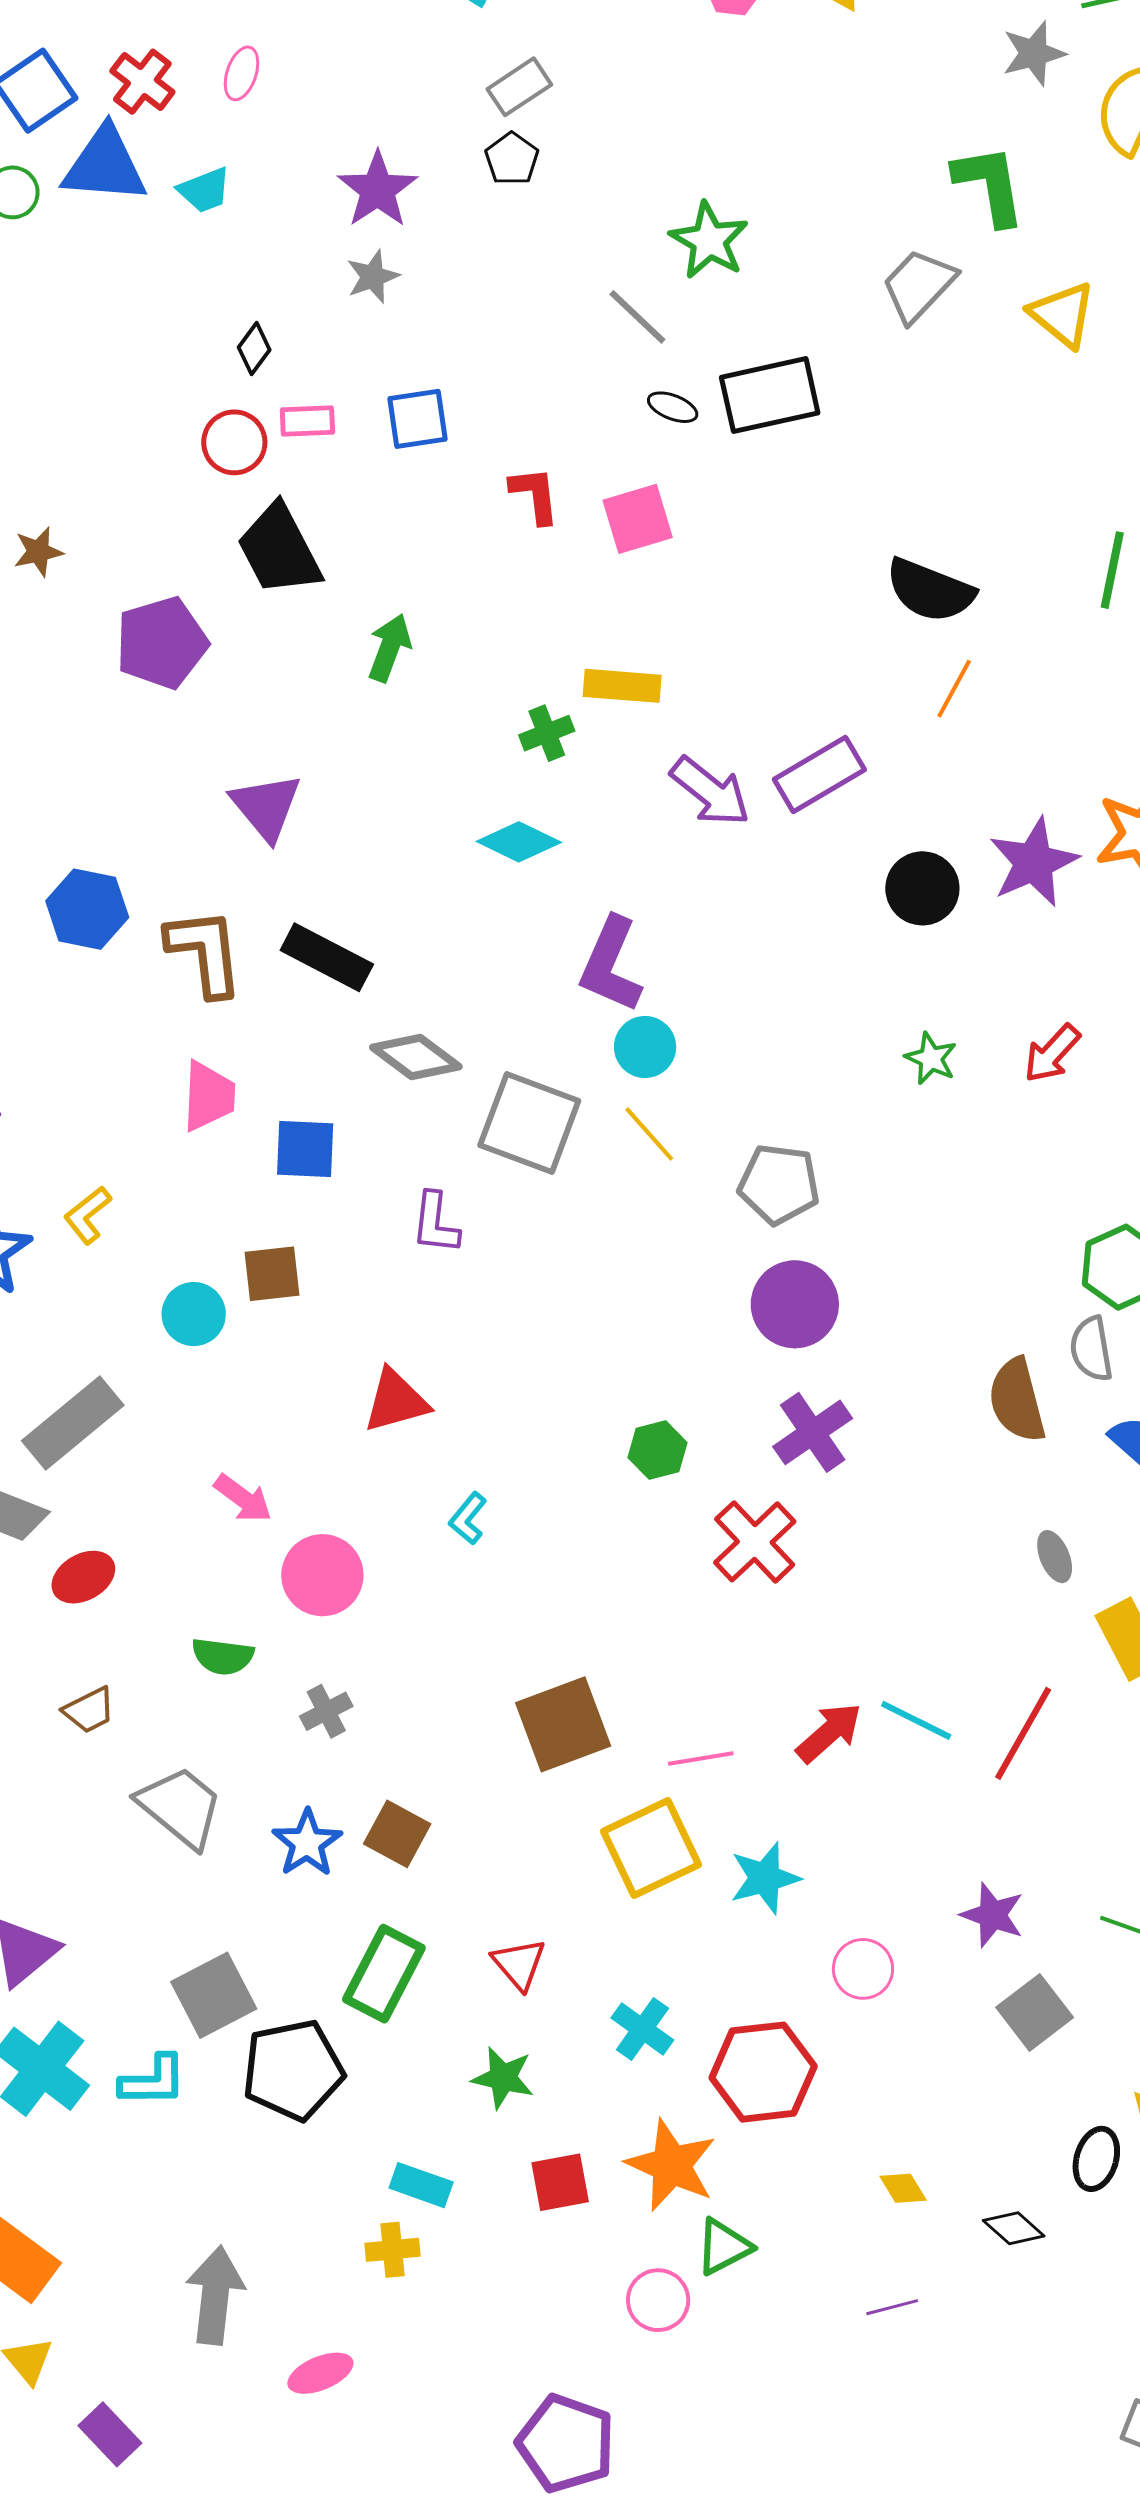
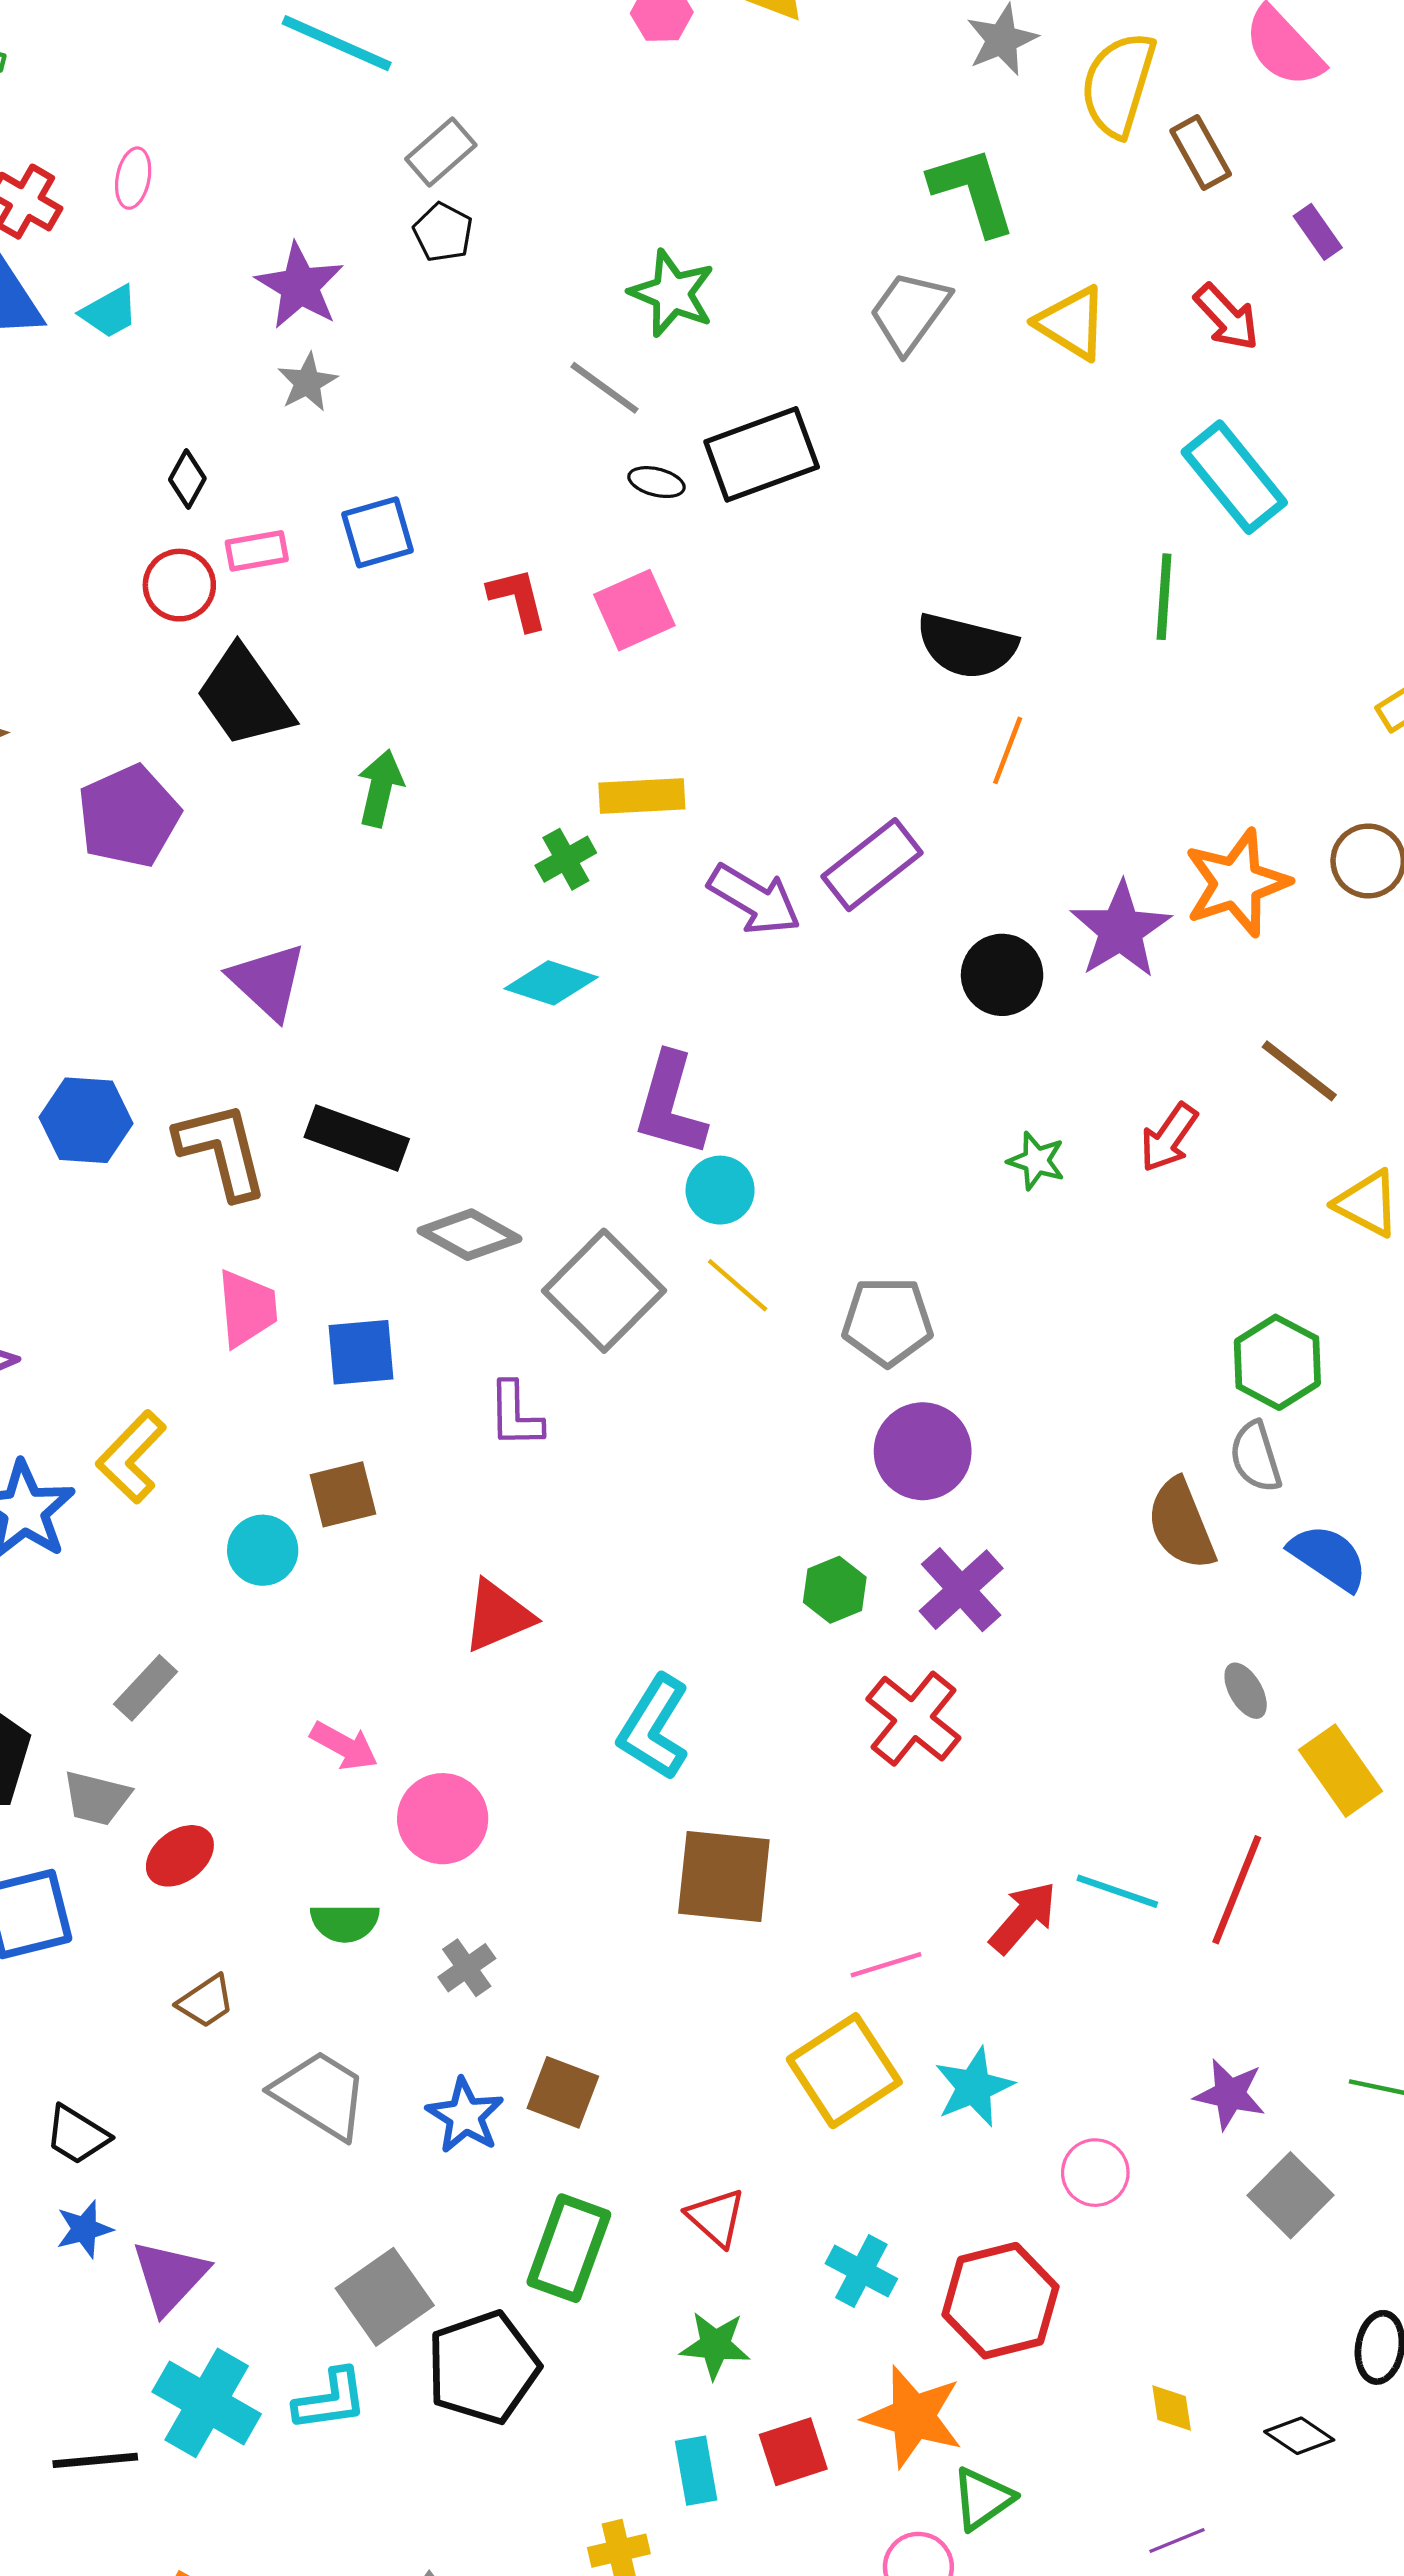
gray square: (529, 1123) -> (604, 1291), turned 32
yellow L-shape: (88, 1215) -> (131, 1457), size x1.4
gray rectangle: (73, 1423) -> (146, 1688), size x0.6
green hexagon: (658, 1450) -> (835, 1590), moved
cyan L-shape: (468, 1518) -> (654, 1727), moved, size x1.8
brown square: (563, 1724) -> (724, 1876), moved, turned 34
cyan rectangle: (421, 2185) -> (696, 2471), moved, turned 68
yellow diamond: (903, 2188) -> (1172, 2408), turned 30

